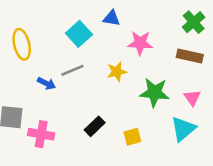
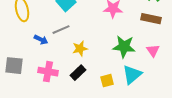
yellow star: (117, 72) -> (80, 49), moved
cyan triangle: (183, 129) -> (132, 75), moved
pink cross: (41, 134) -> (48, 72), moved

